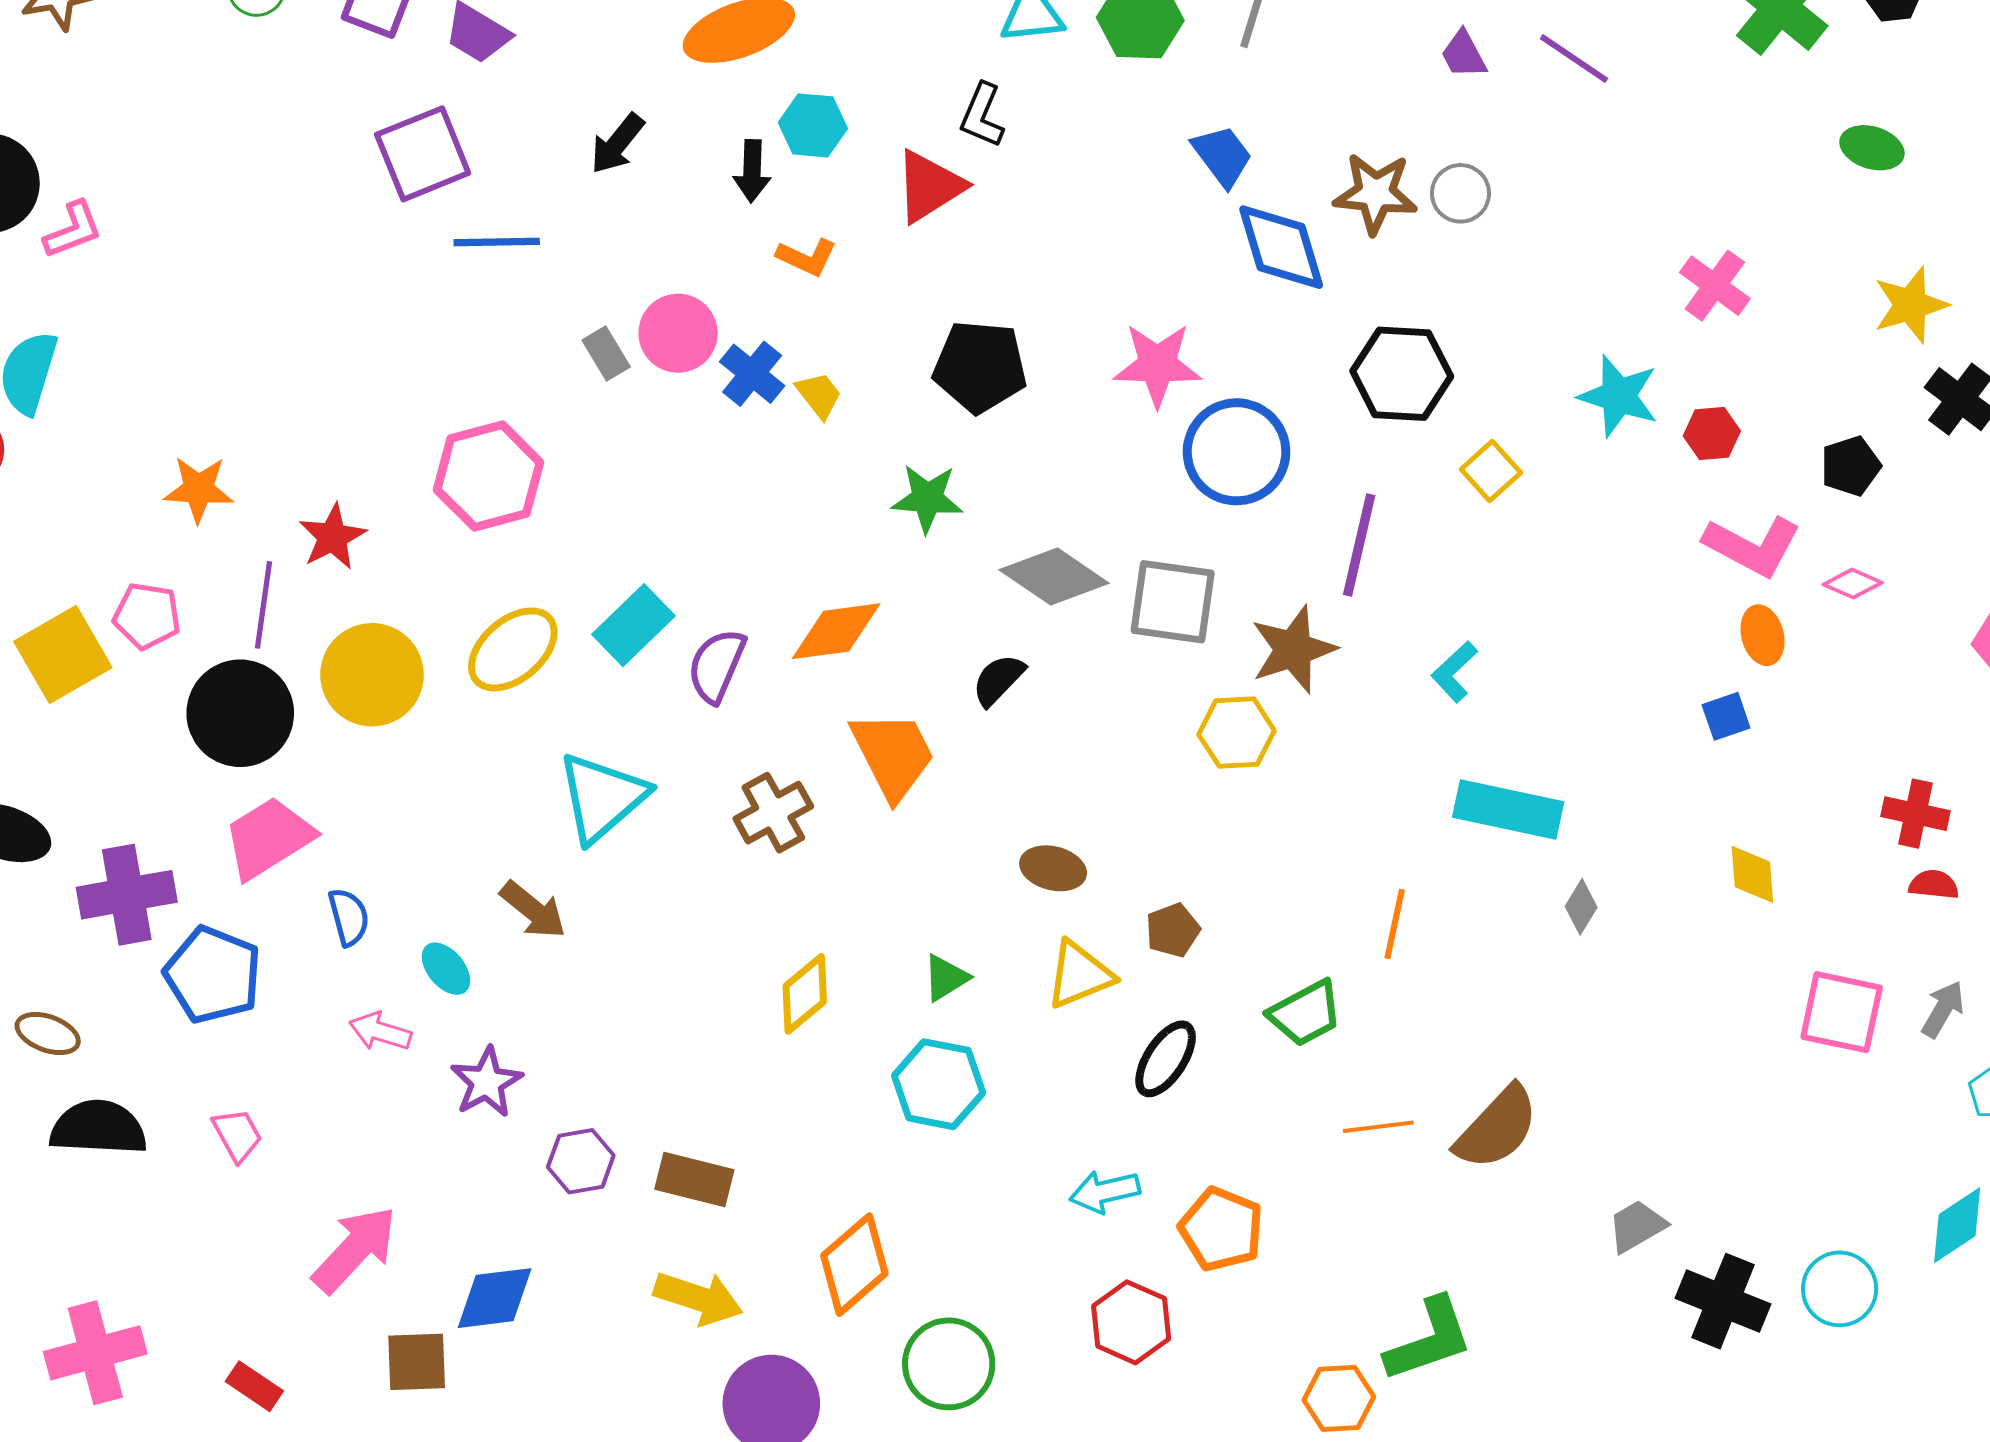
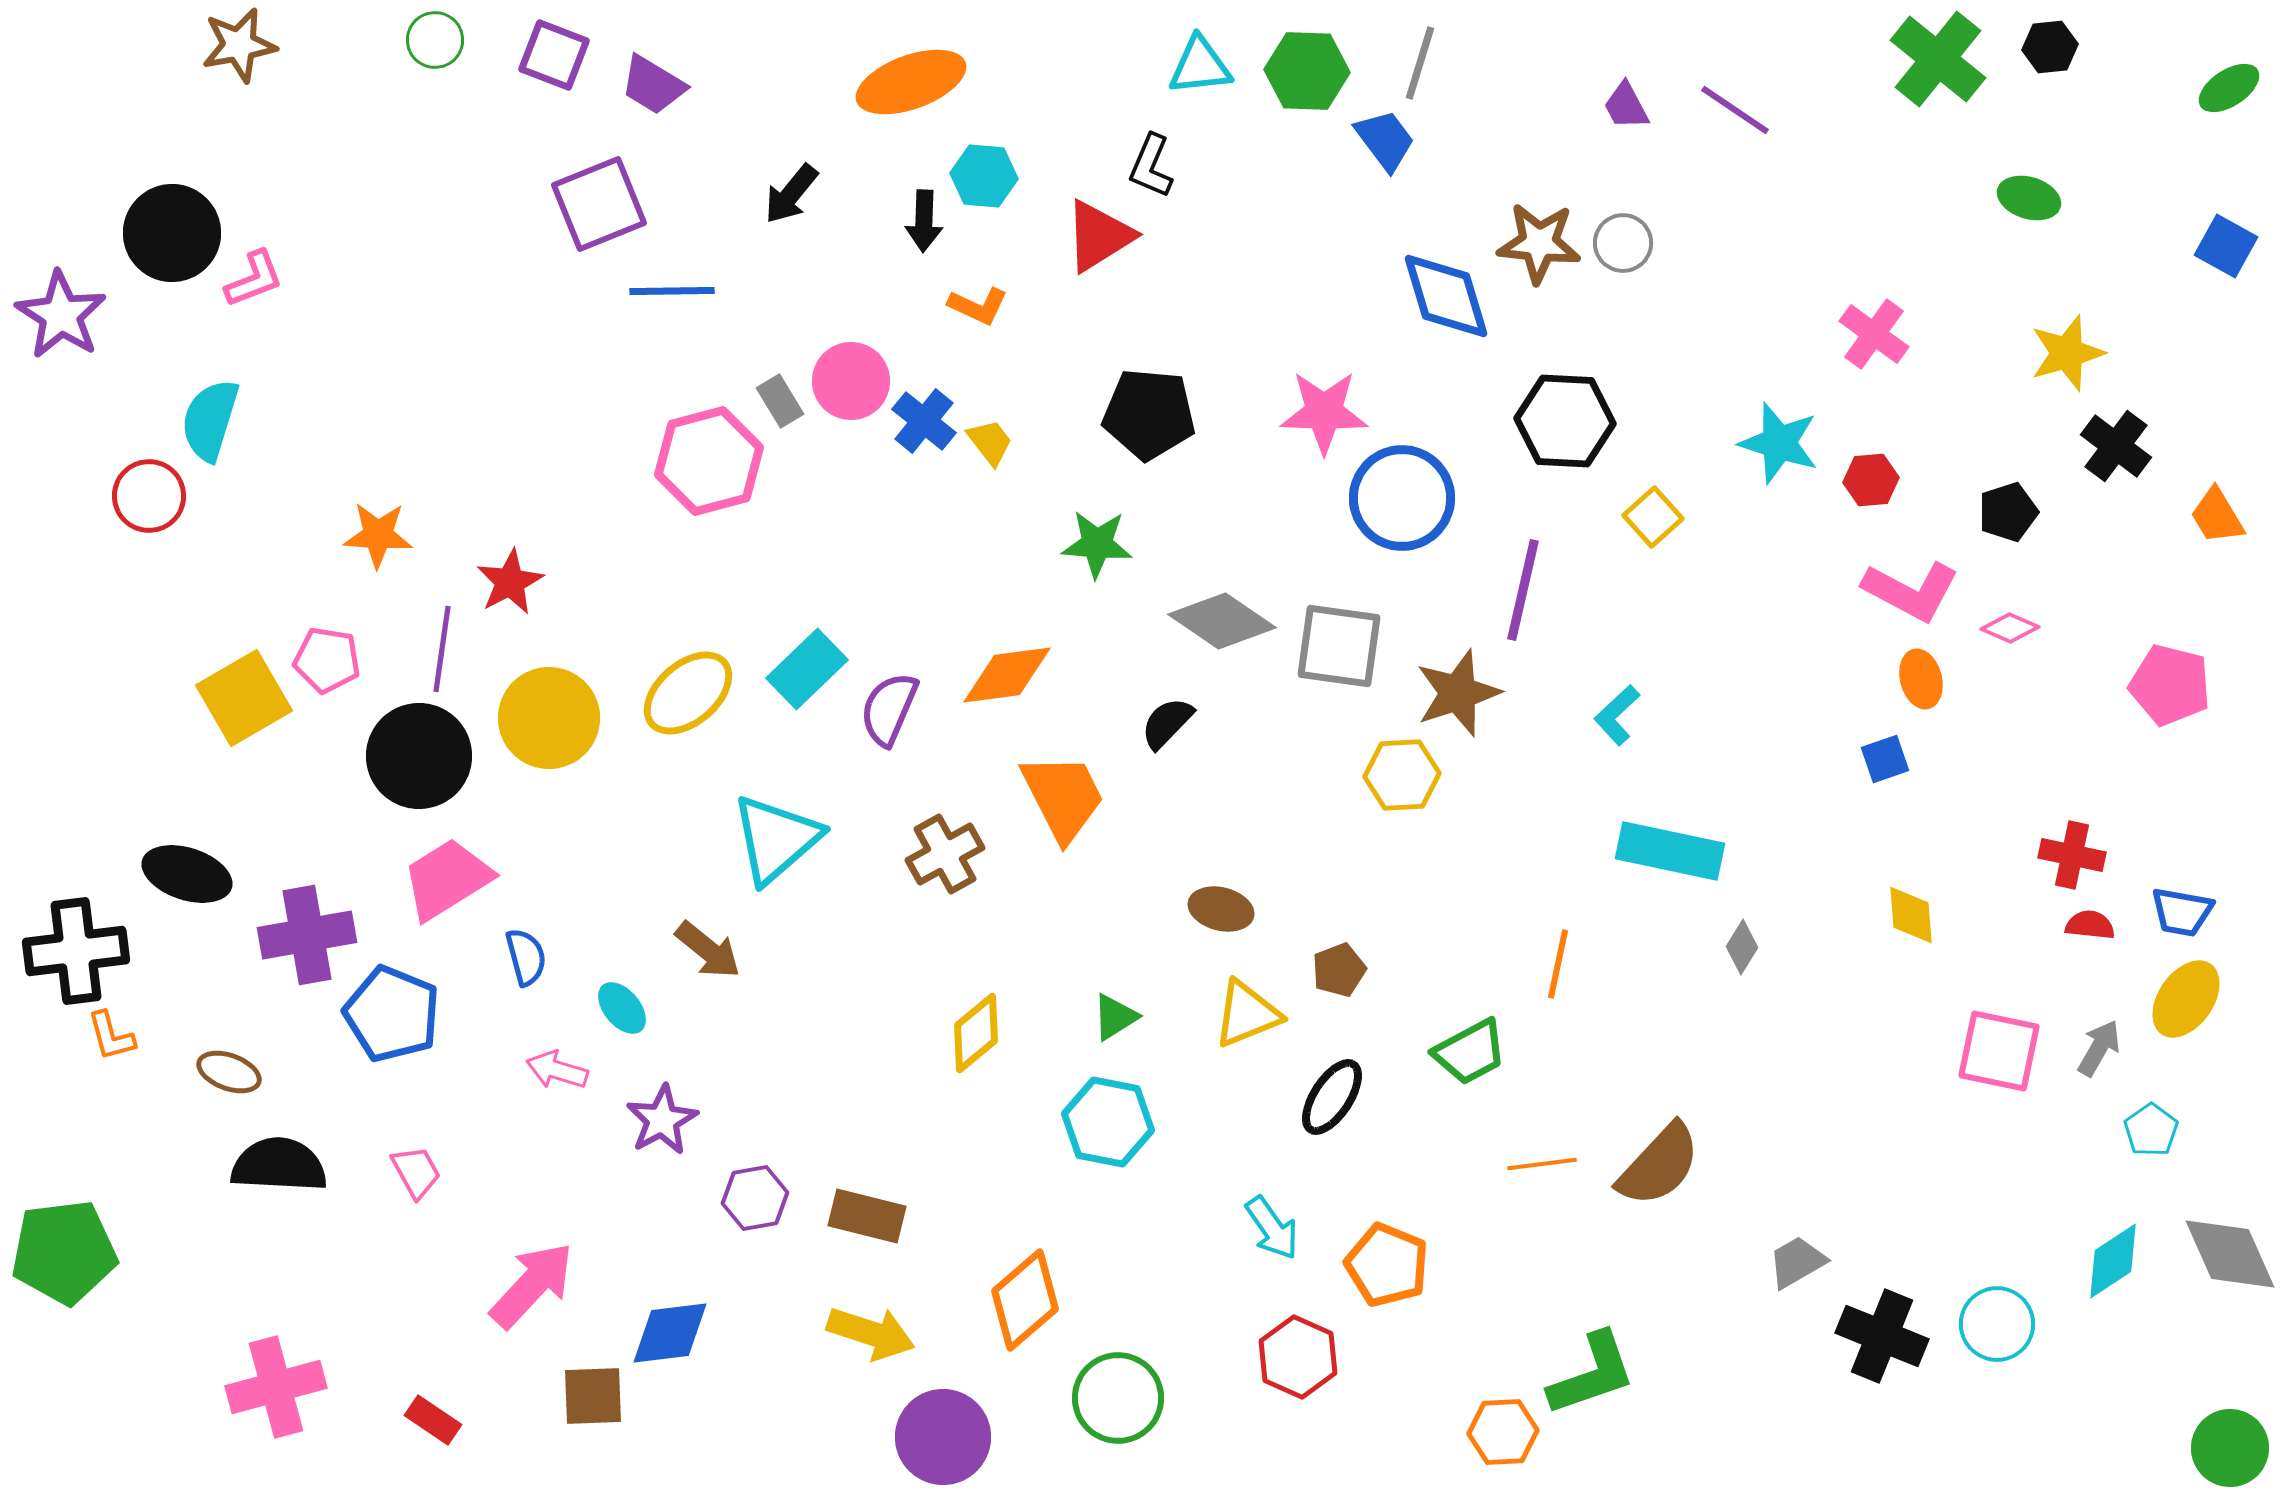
blue trapezoid: (1222, 156) -> (1385, 140), moved
pink hexagon: (489, 476) -> (709, 461), moved
cyan arrow: (1105, 1192) -> (1272, 1228), turned -112

